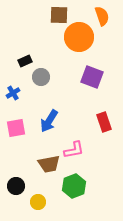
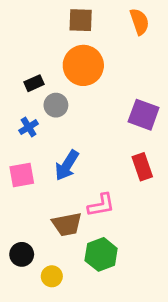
orange circle: (79, 37) -> (83, 65), moved
purple square: (92, 77) -> (144, 115), moved
blue cross: (13, 93) -> (29, 127), moved

